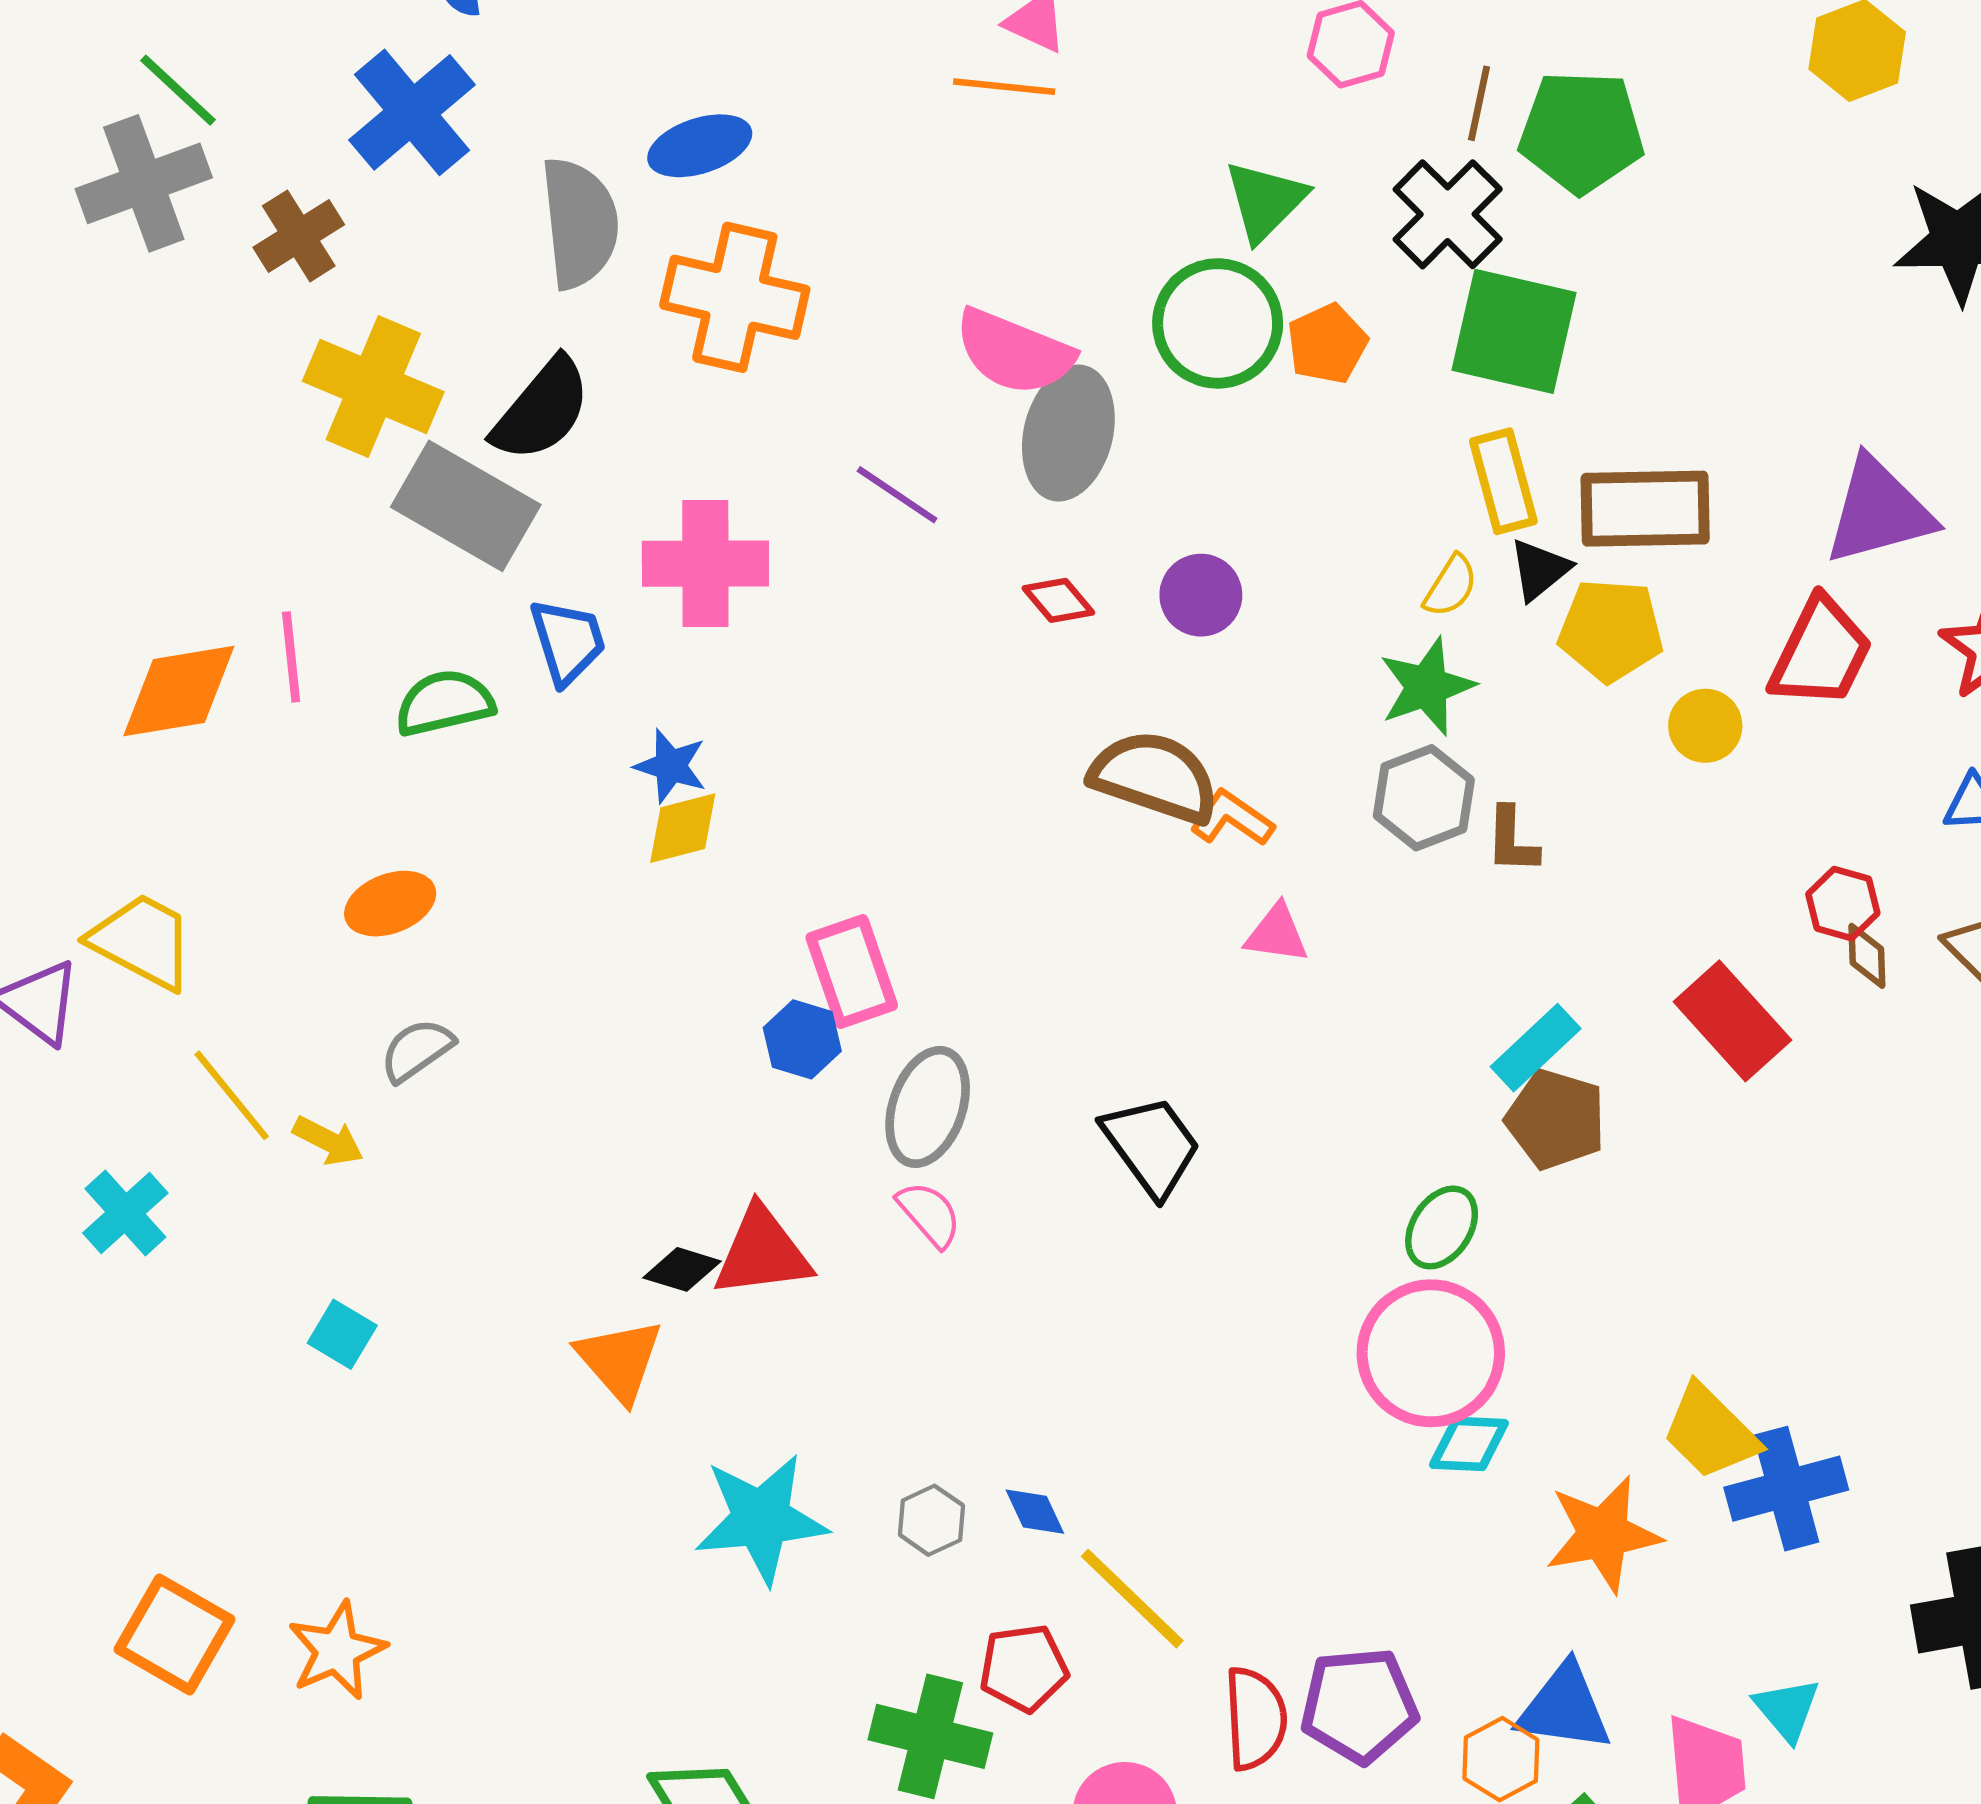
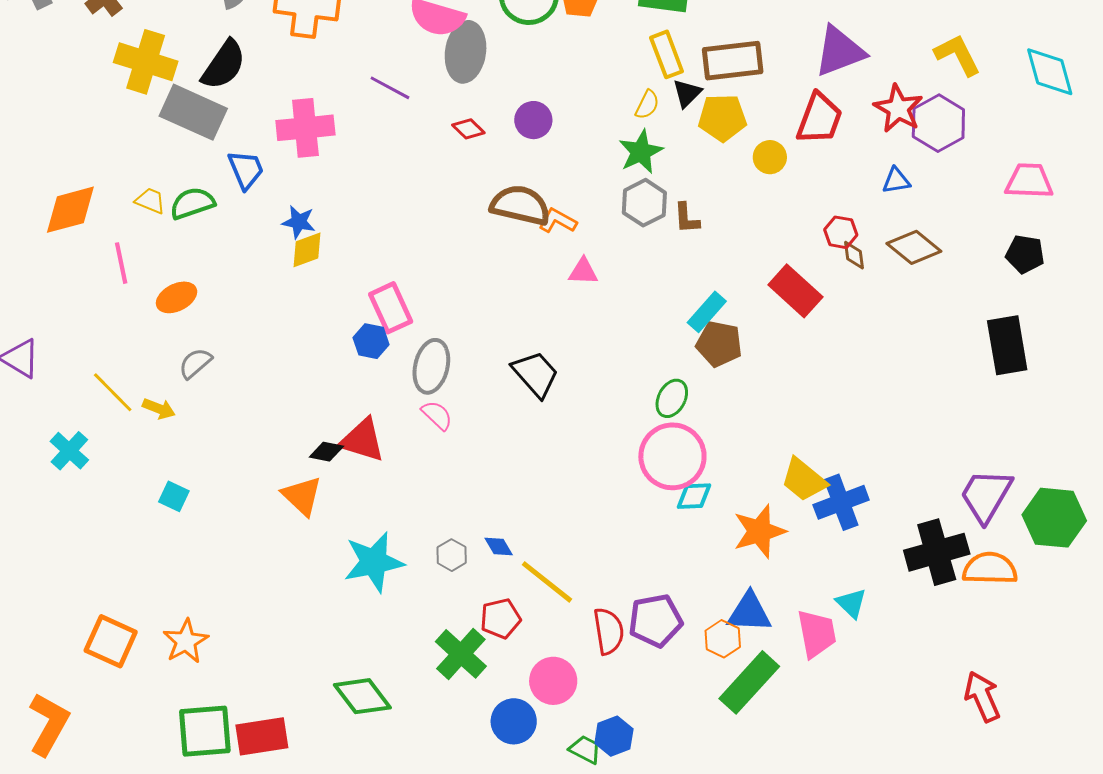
pink line: (291, 657) -> (121, 263), moved
yellow trapezoid: (142, 941) -> (150, 201), moved, size x0.6
red triangle: (762, 1252) -> (362, 440), turned 30
green cross: (930, 1736) -> (461, 654), turned 34

